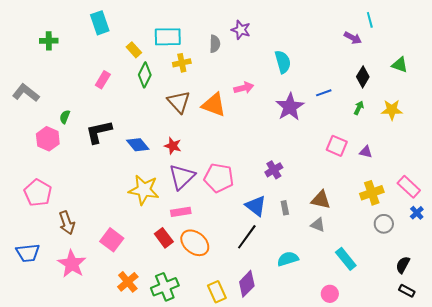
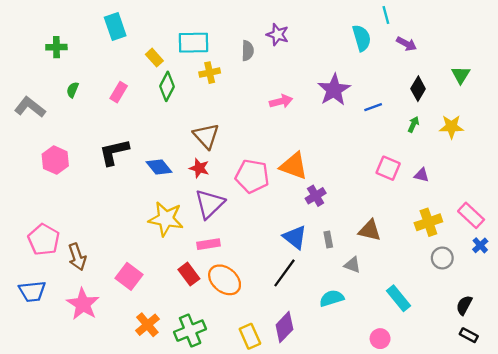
cyan line: (370, 20) -> (386, 15), moved
cyan semicircle: (283, 62) -> (362, 38), moved
green triangle: (400, 65) -> (461, 75), turned 42
brown triangle: (179, 102) -> (206, 136), moved
orange triangle: (214, 105) -> (294, 166), moved
purple star: (290, 107) -> (334, 90), moved
green semicircle: (65, 117) -> (73, 90), moved
pink pentagon: (219, 178) -> (252, 176), moved
pink pentagon: (38, 193) -> (44, 240), moved
gray triangle: (318, 225) -> (352, 265), moved

